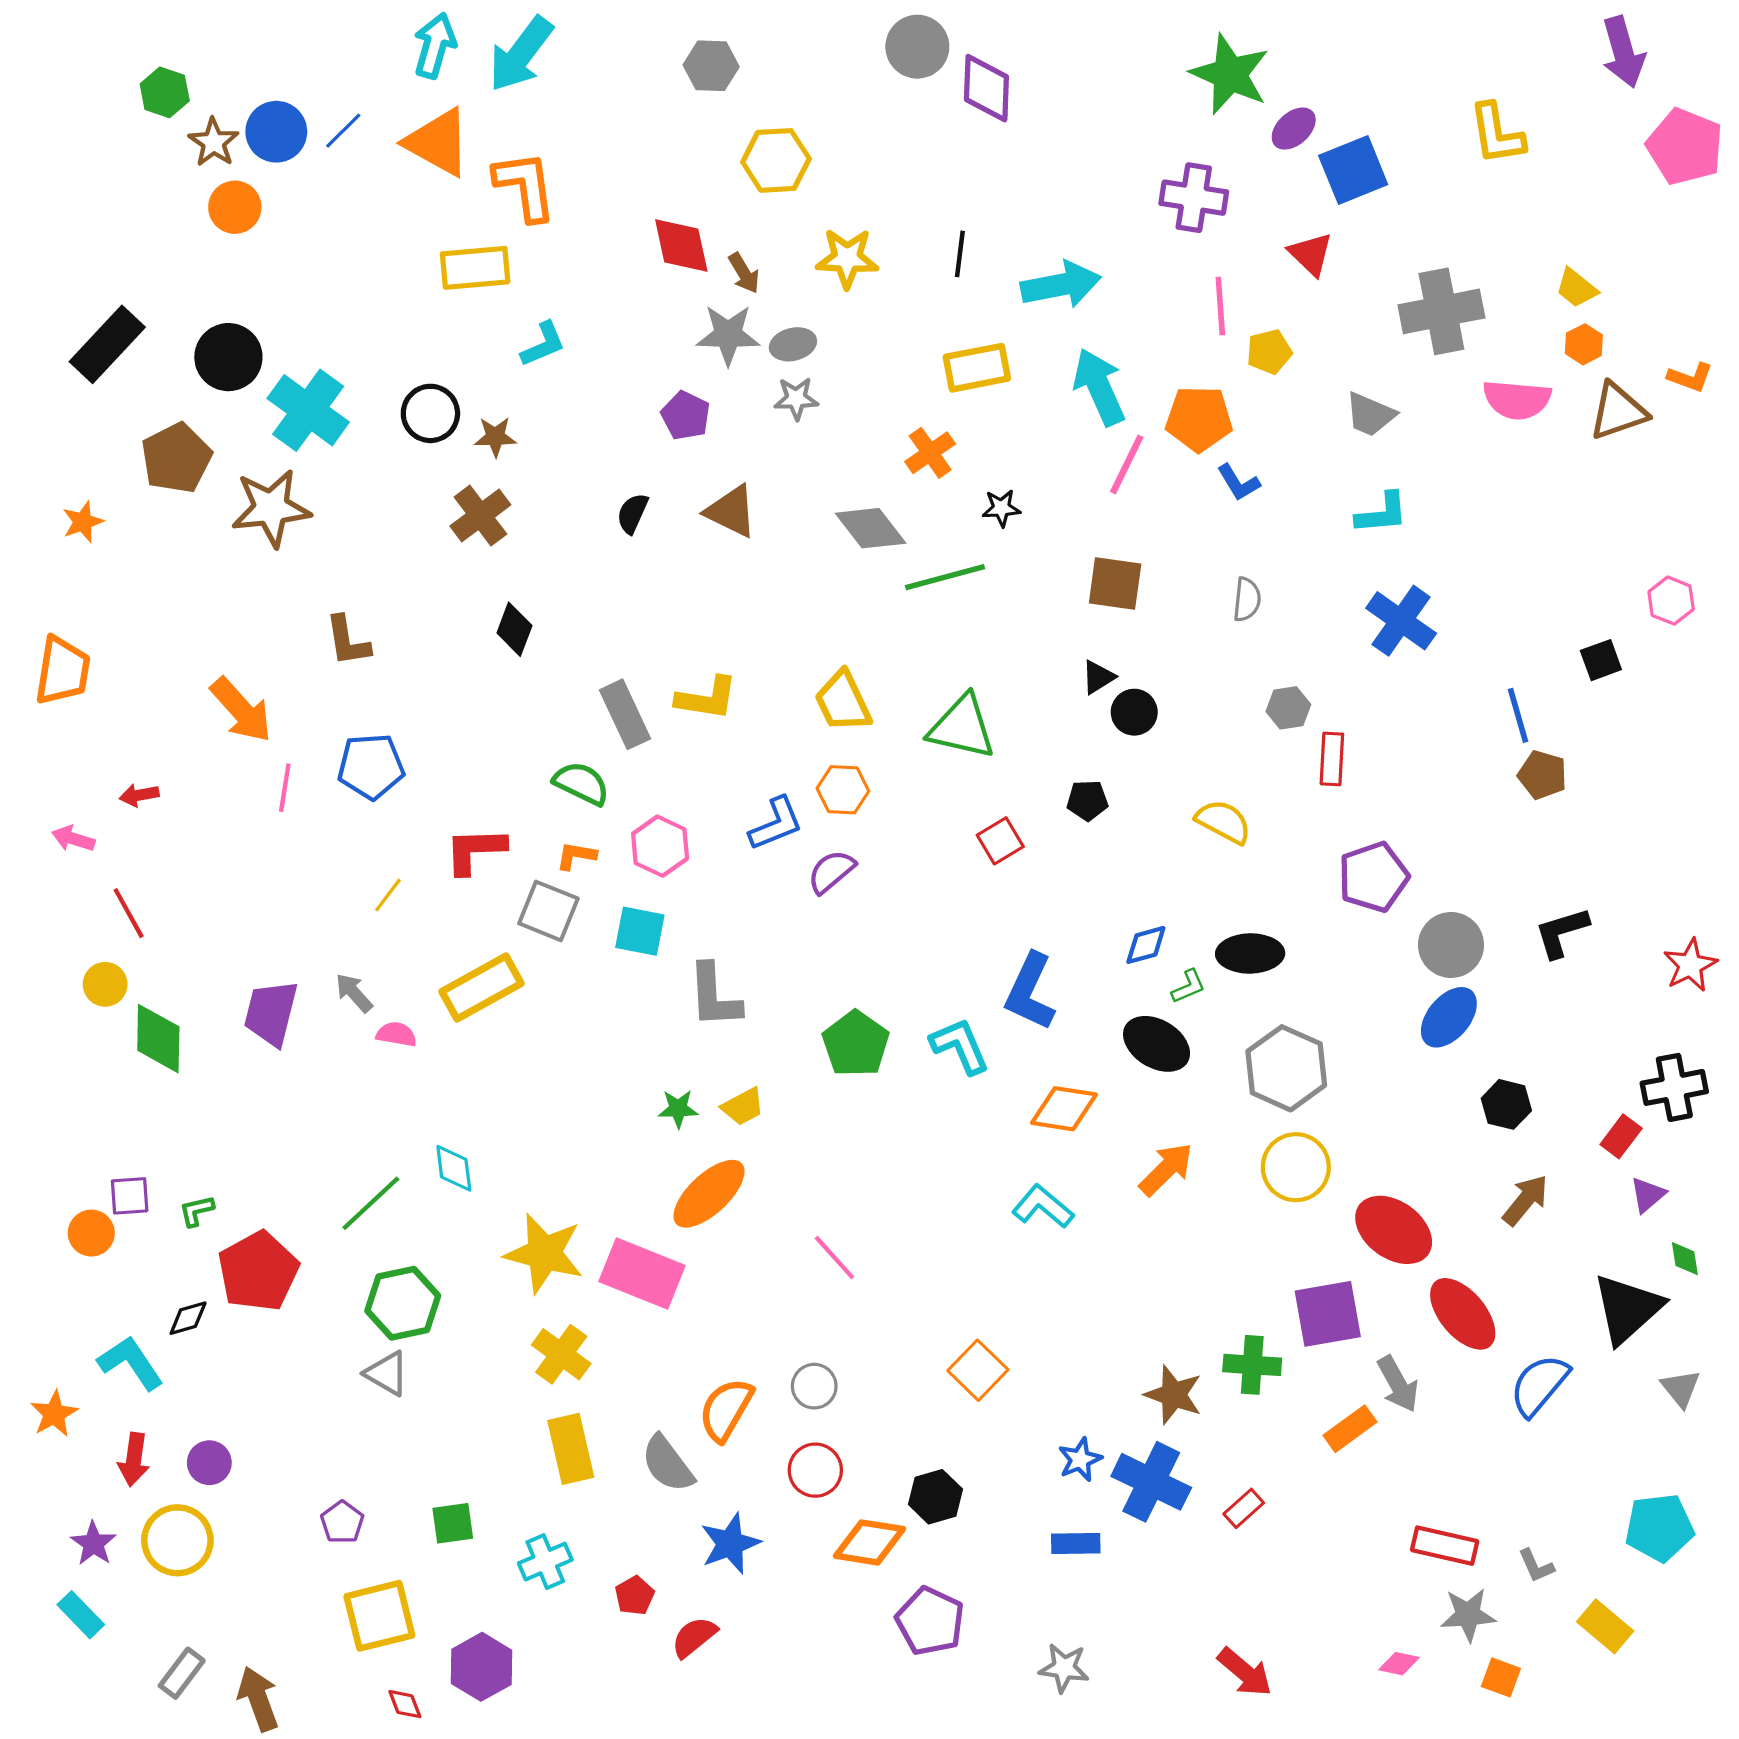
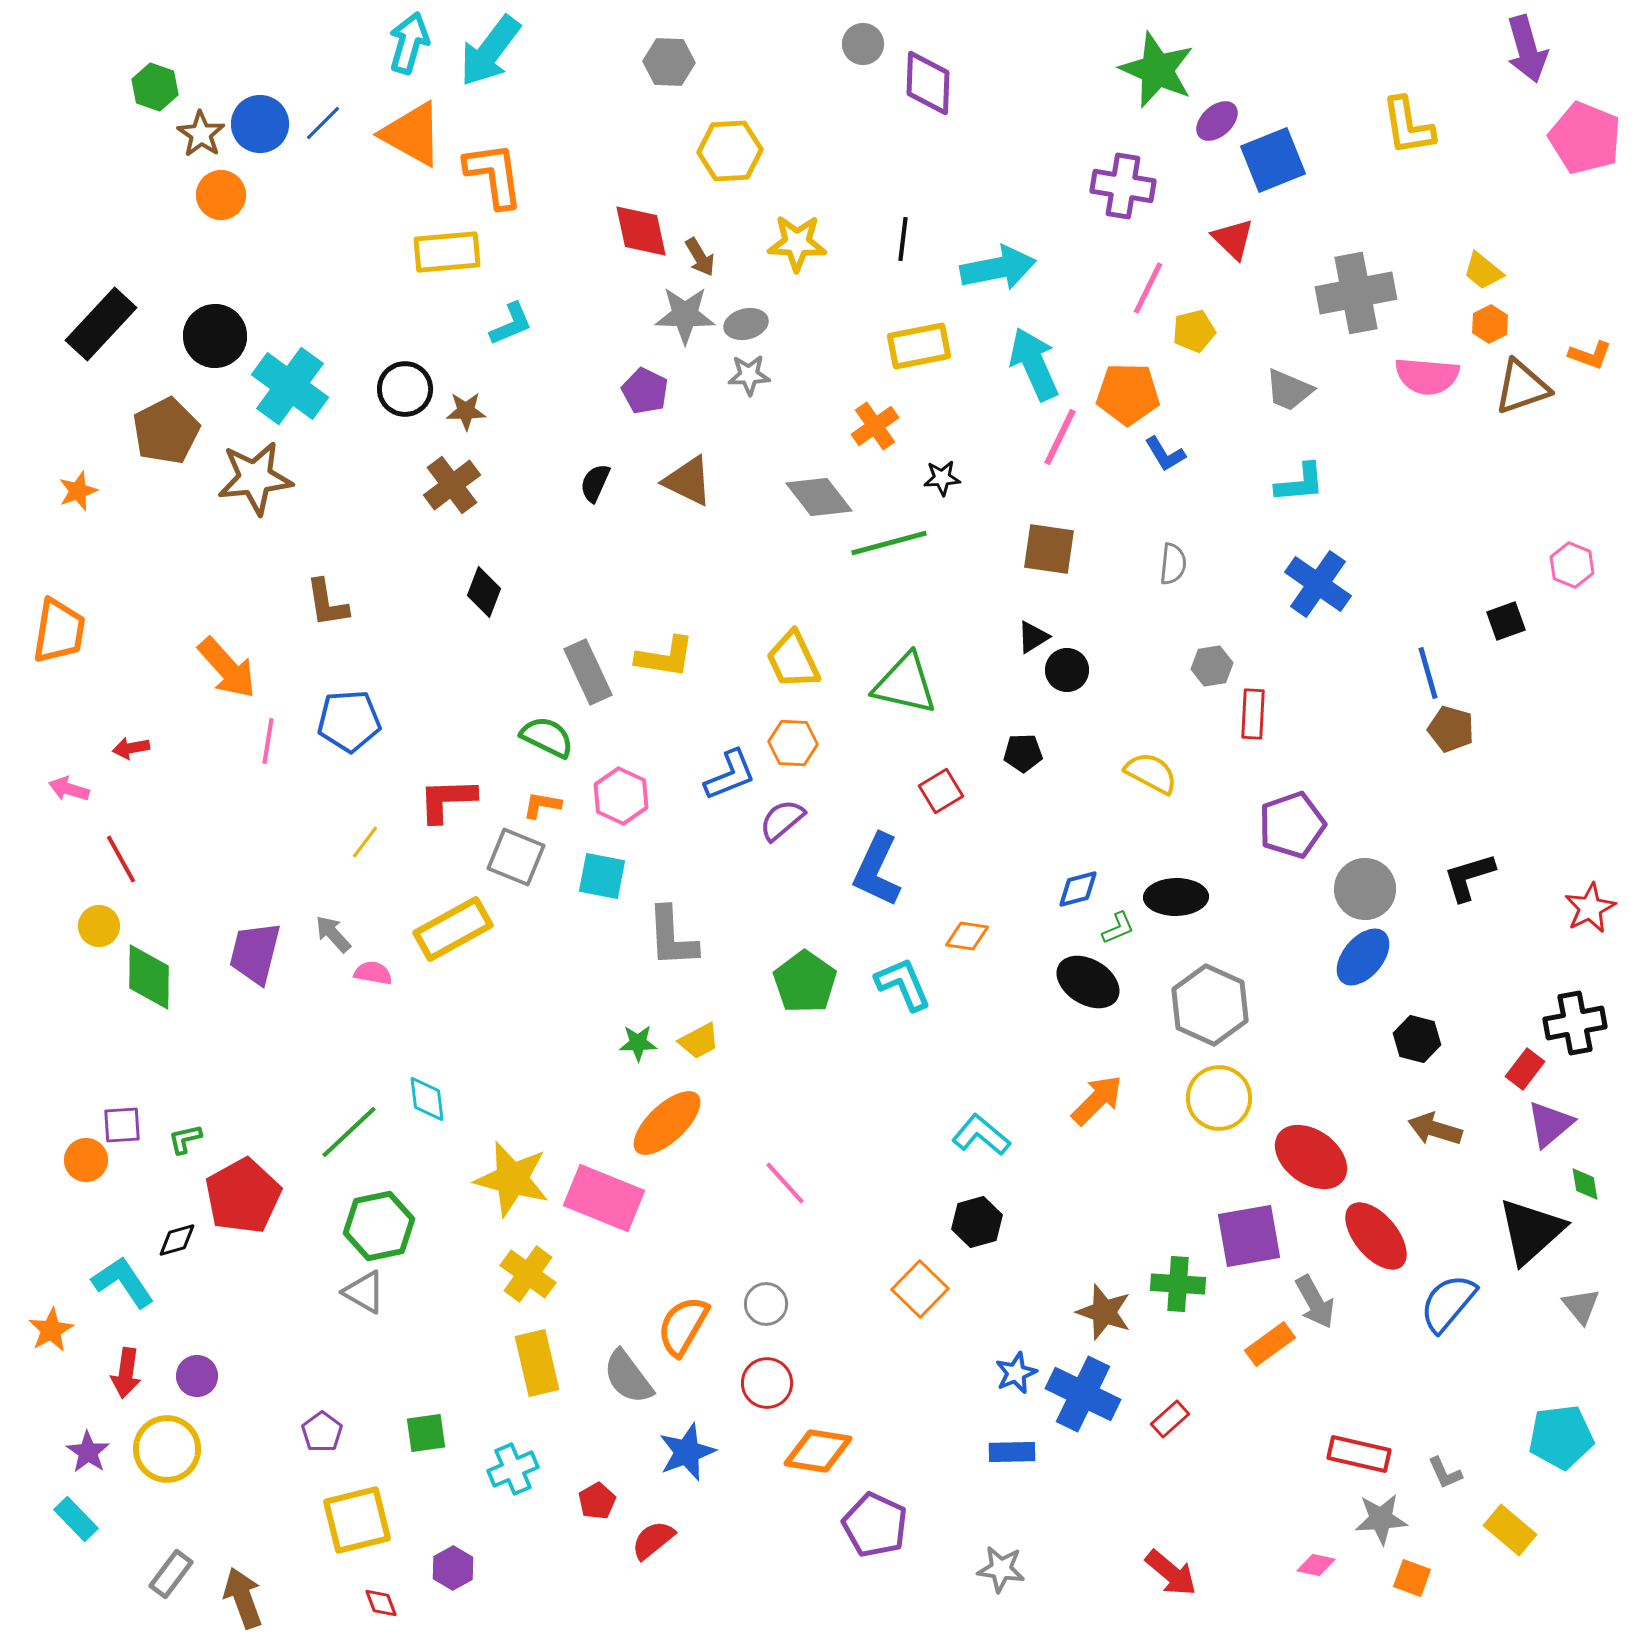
gray circle: (917, 47) -> (863, 44), size x0.7
pink line: (1220, 306) -> (1148, 288), turned 30
blue L-shape: (1030, 992) -> (877, 870), moved
orange diamond: (1064, 1109) -> (967, 936), moved, size x0.7
purple triangle: (1648, 1195) -> (1550, 1124), size x1.4
brown arrow: (1525, 1200) -> (1435, 1129), turned -112
black hexagon: (935, 1497) -> (977, 1222), moved
purple hexagon: (481, 1667) -> (453, 1568), size x0.7

